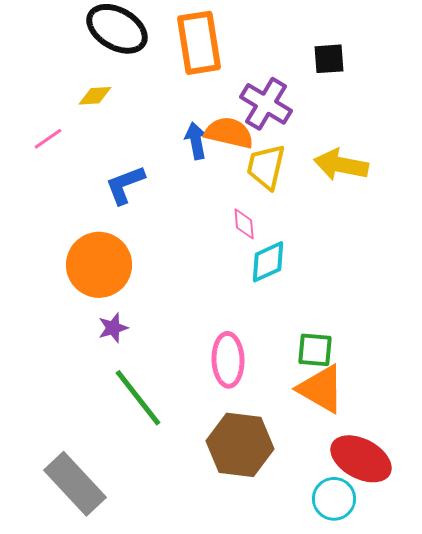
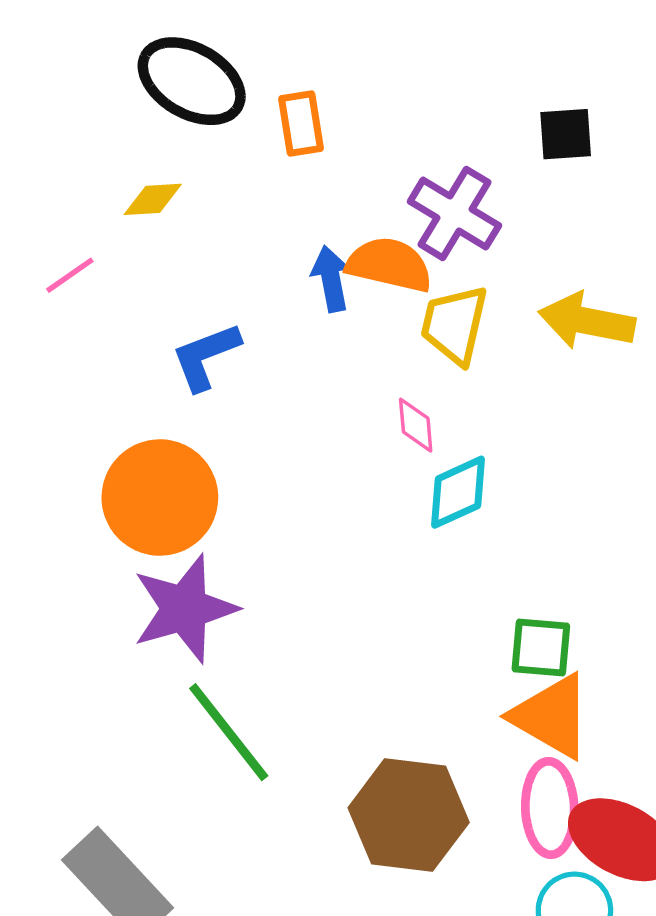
orange rectangle: (199, 43) -> (301, 123), moved, size x0.6
purple star: (113, 328) -> (185, 609), size x2.0
pink ellipse: (228, 360) -> (550, 808), moved

